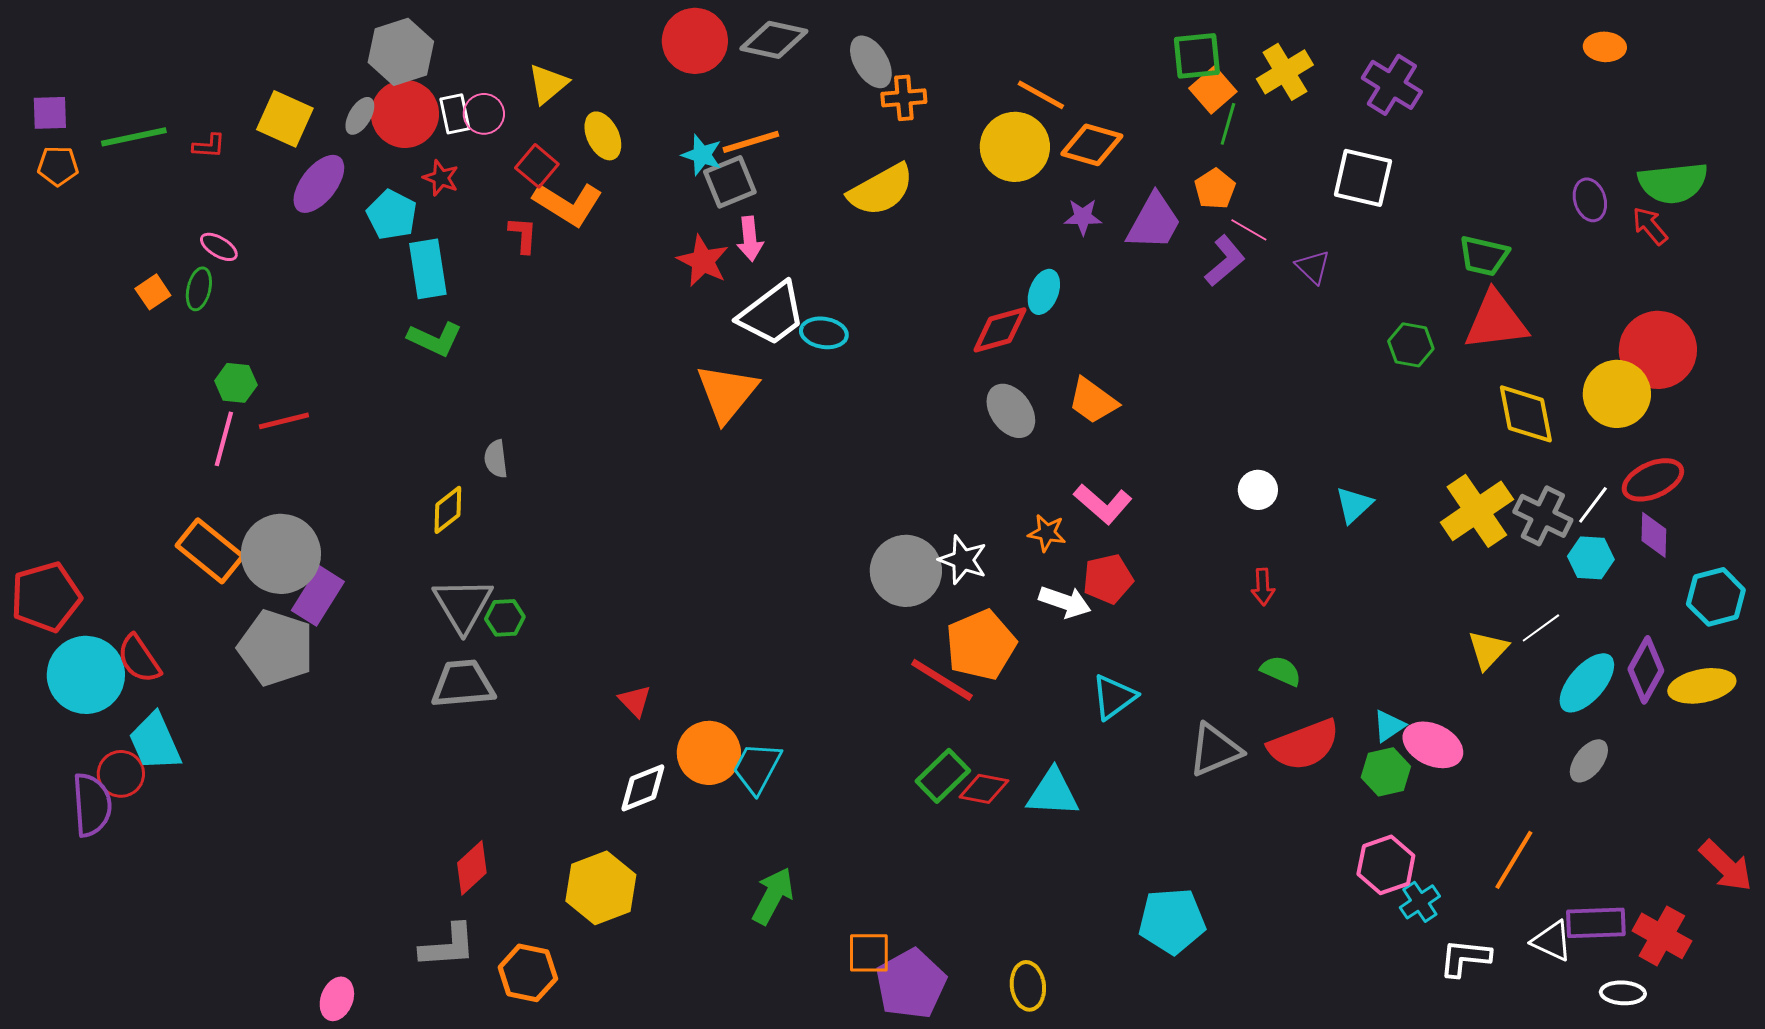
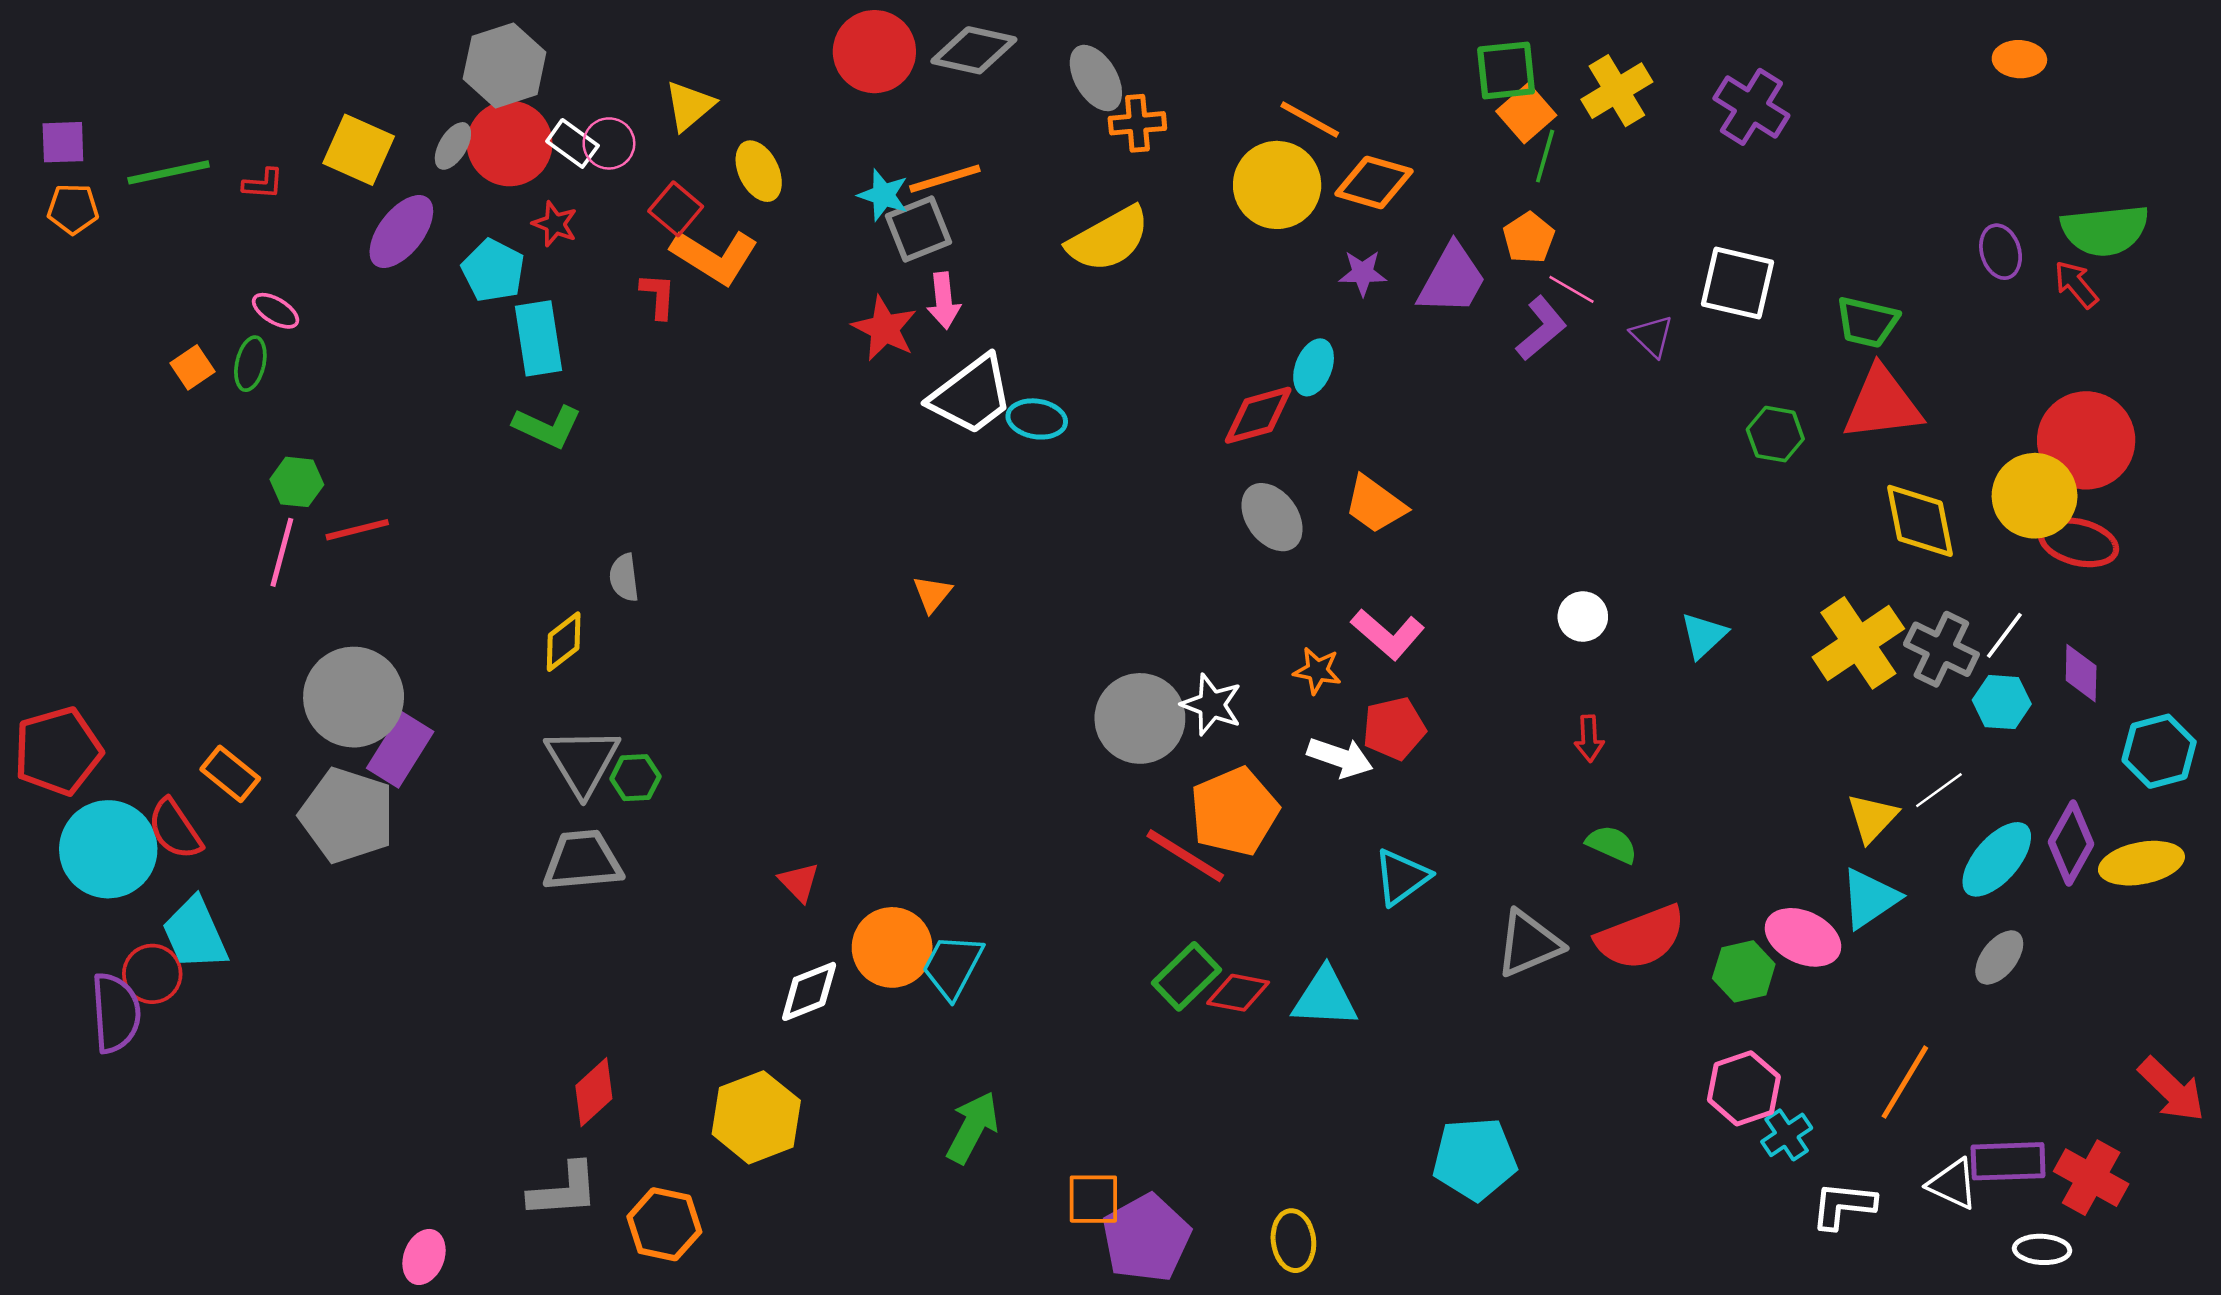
white rectangle: (455, 114) -> (572, 143), turned -42
white square: (1363, 178) -> (1738, 283), moved
orange triangle: (727, 393) -> (932, 594), moved, size x0.5
red ellipse: (1653, 480) -> (2079, 542), moved, turned 38
orange rectangle: (210, 551) -> (230, 774), moved, size x0.7
cyan triangle: (1389, 726) -> (1870, 898), moved, size x1.5

